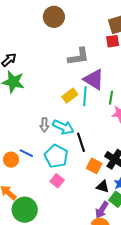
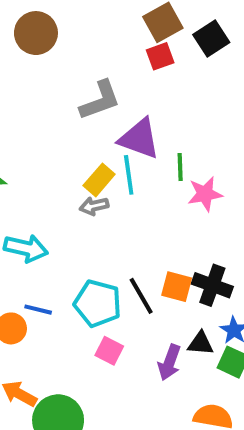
gray arrow: (44, 125) -> (94, 206), moved, turned 88
cyan arrow: (63, 127) -> (26, 248), moved
black line: (81, 142) -> (141, 296), moved
orange square: (94, 166) -> (177, 287), moved
purple arrow: (102, 210) -> (169, 362), moved

